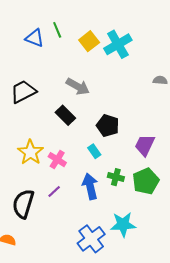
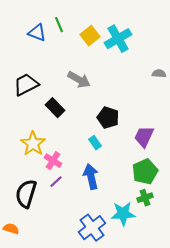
black rectangle: (65, 115) -> (55, 108), moved
pink cross: (57, 160) -> (53, 161), moved
green cross: (116, 177) -> (145, 198), moved, turned -35

